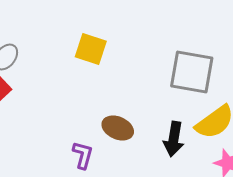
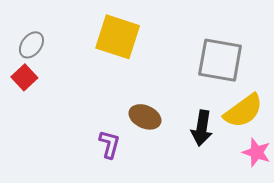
yellow square: (91, 49) -> (118, 37), size x1.4

